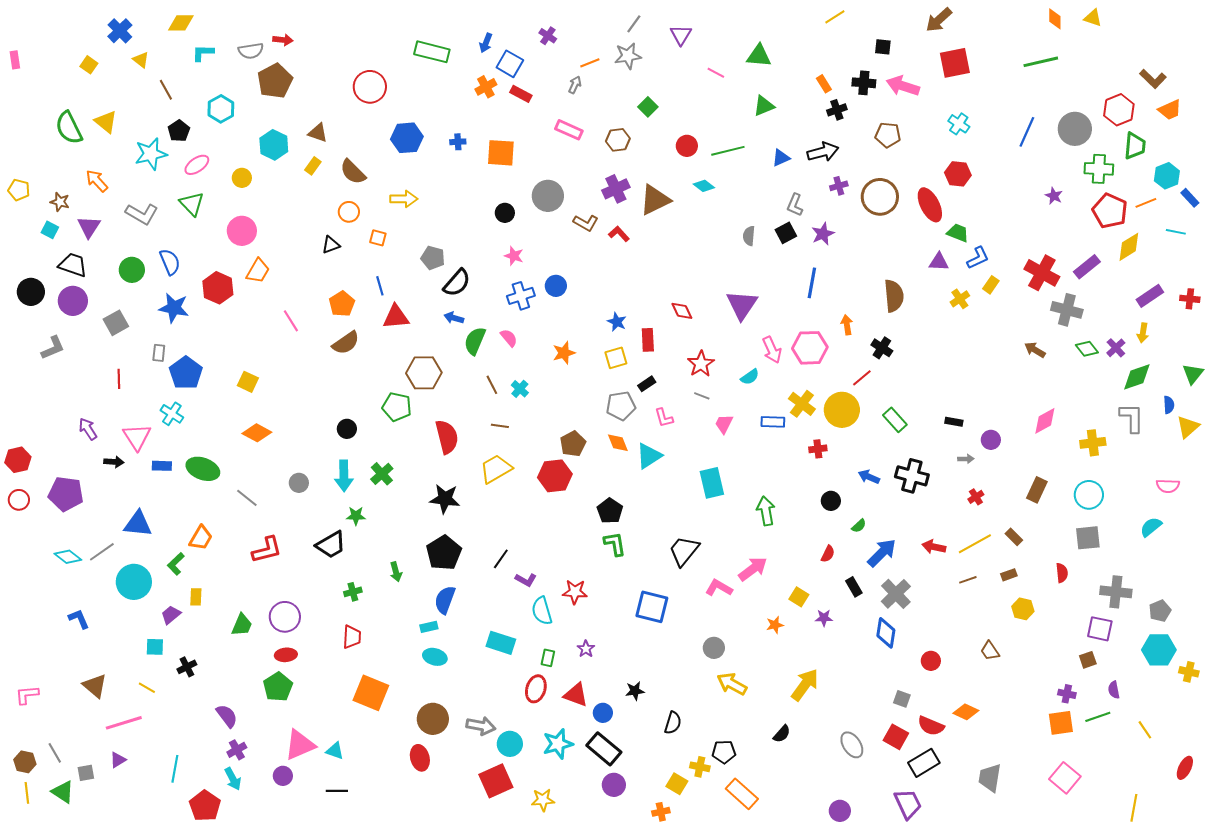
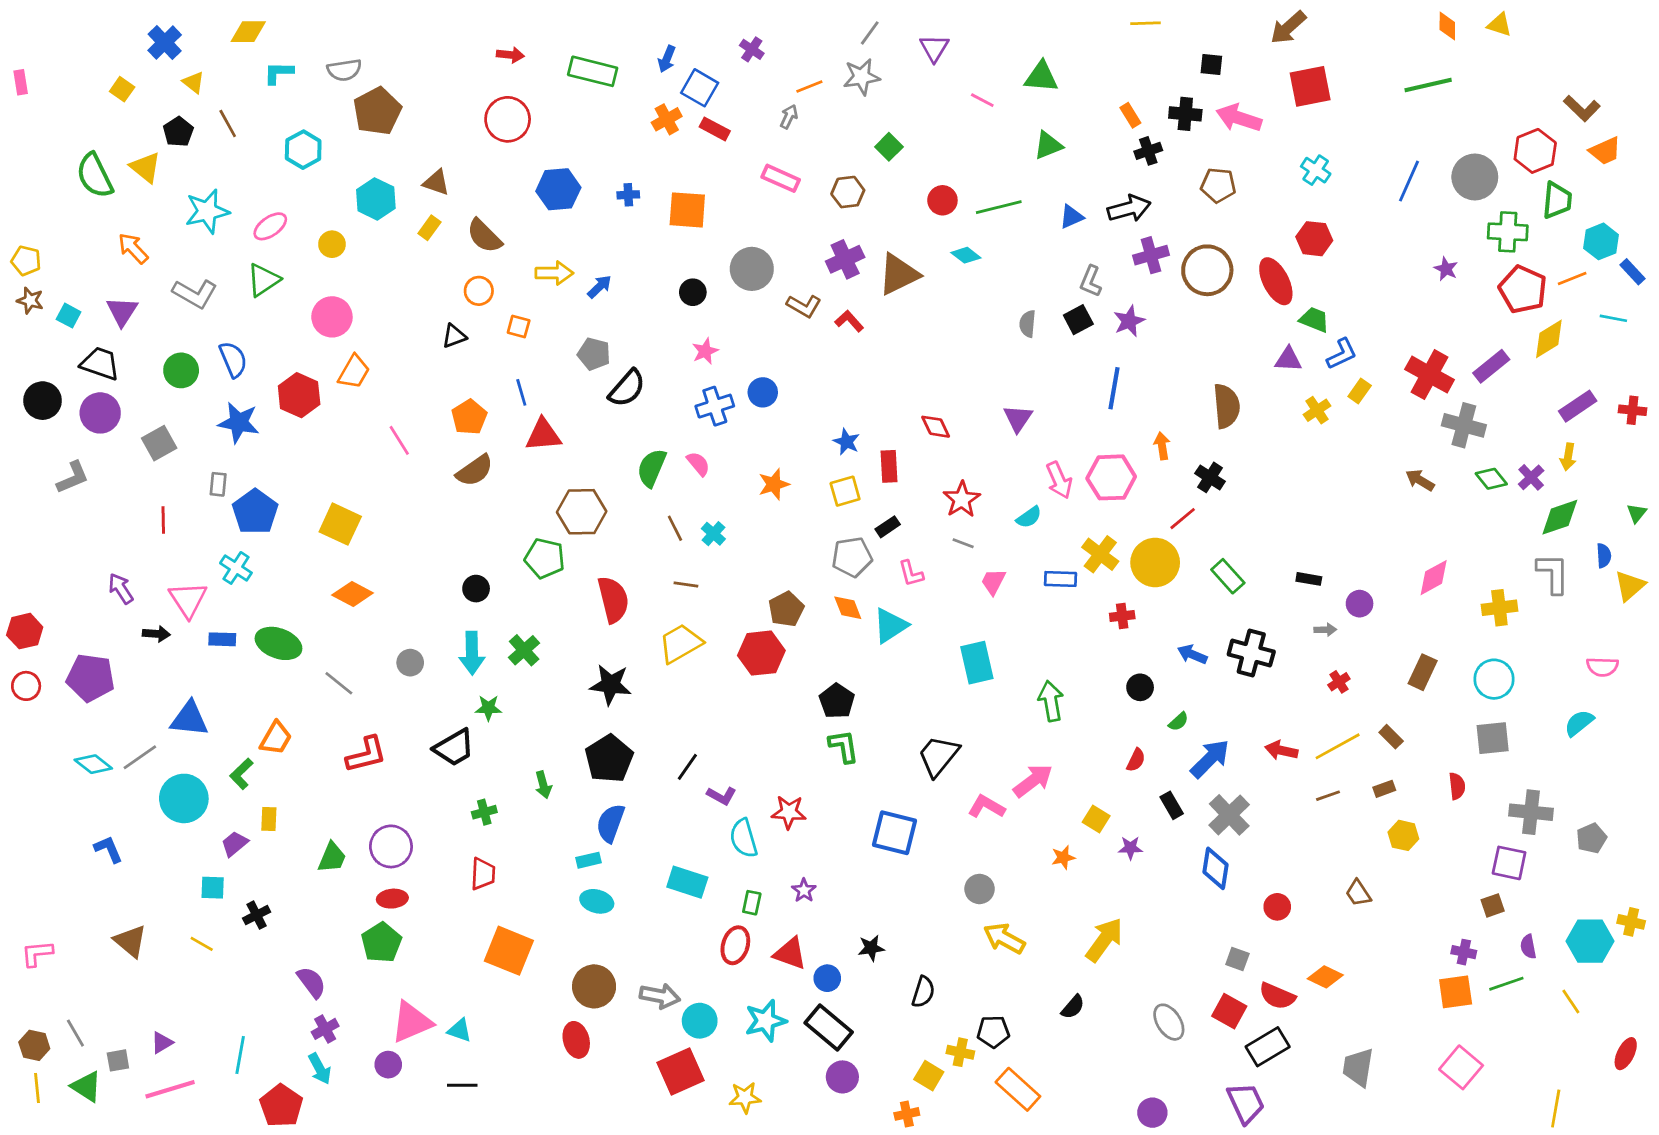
yellow line: (835, 17) -> (1146, 23), turned 30
red arrow: (283, 40) -> (510, 55), moved
black pentagon: (179, 131) -> (178, 132), moved
purple cross: (839, 186) -> (1151, 255), size x1.4
brown star: (60, 202) -> (30, 300), moved
green triangle: (192, 204) -> (263, 280), turned 40
pink star: (514, 256) -> (705, 351), turned 30
purple triangle: (742, 305) -> (1018, 418), size x0.7
blue arrow: (454, 318) -> (600, 287), moved, turned 120
green triangle: (1193, 374) -> (1637, 513), size x0.7
yellow square: (248, 382) -> (340, 524), size x1.4
cyan hexagon: (1159, 650) -> (1590, 941), moved
pink line: (124, 723) -> (170, 1089), moved

